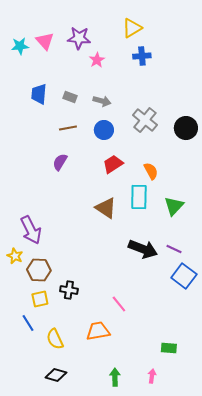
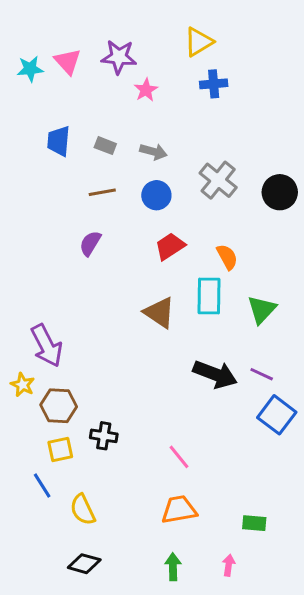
orange trapezoid: (98, 331) -> (179, 510), moved

